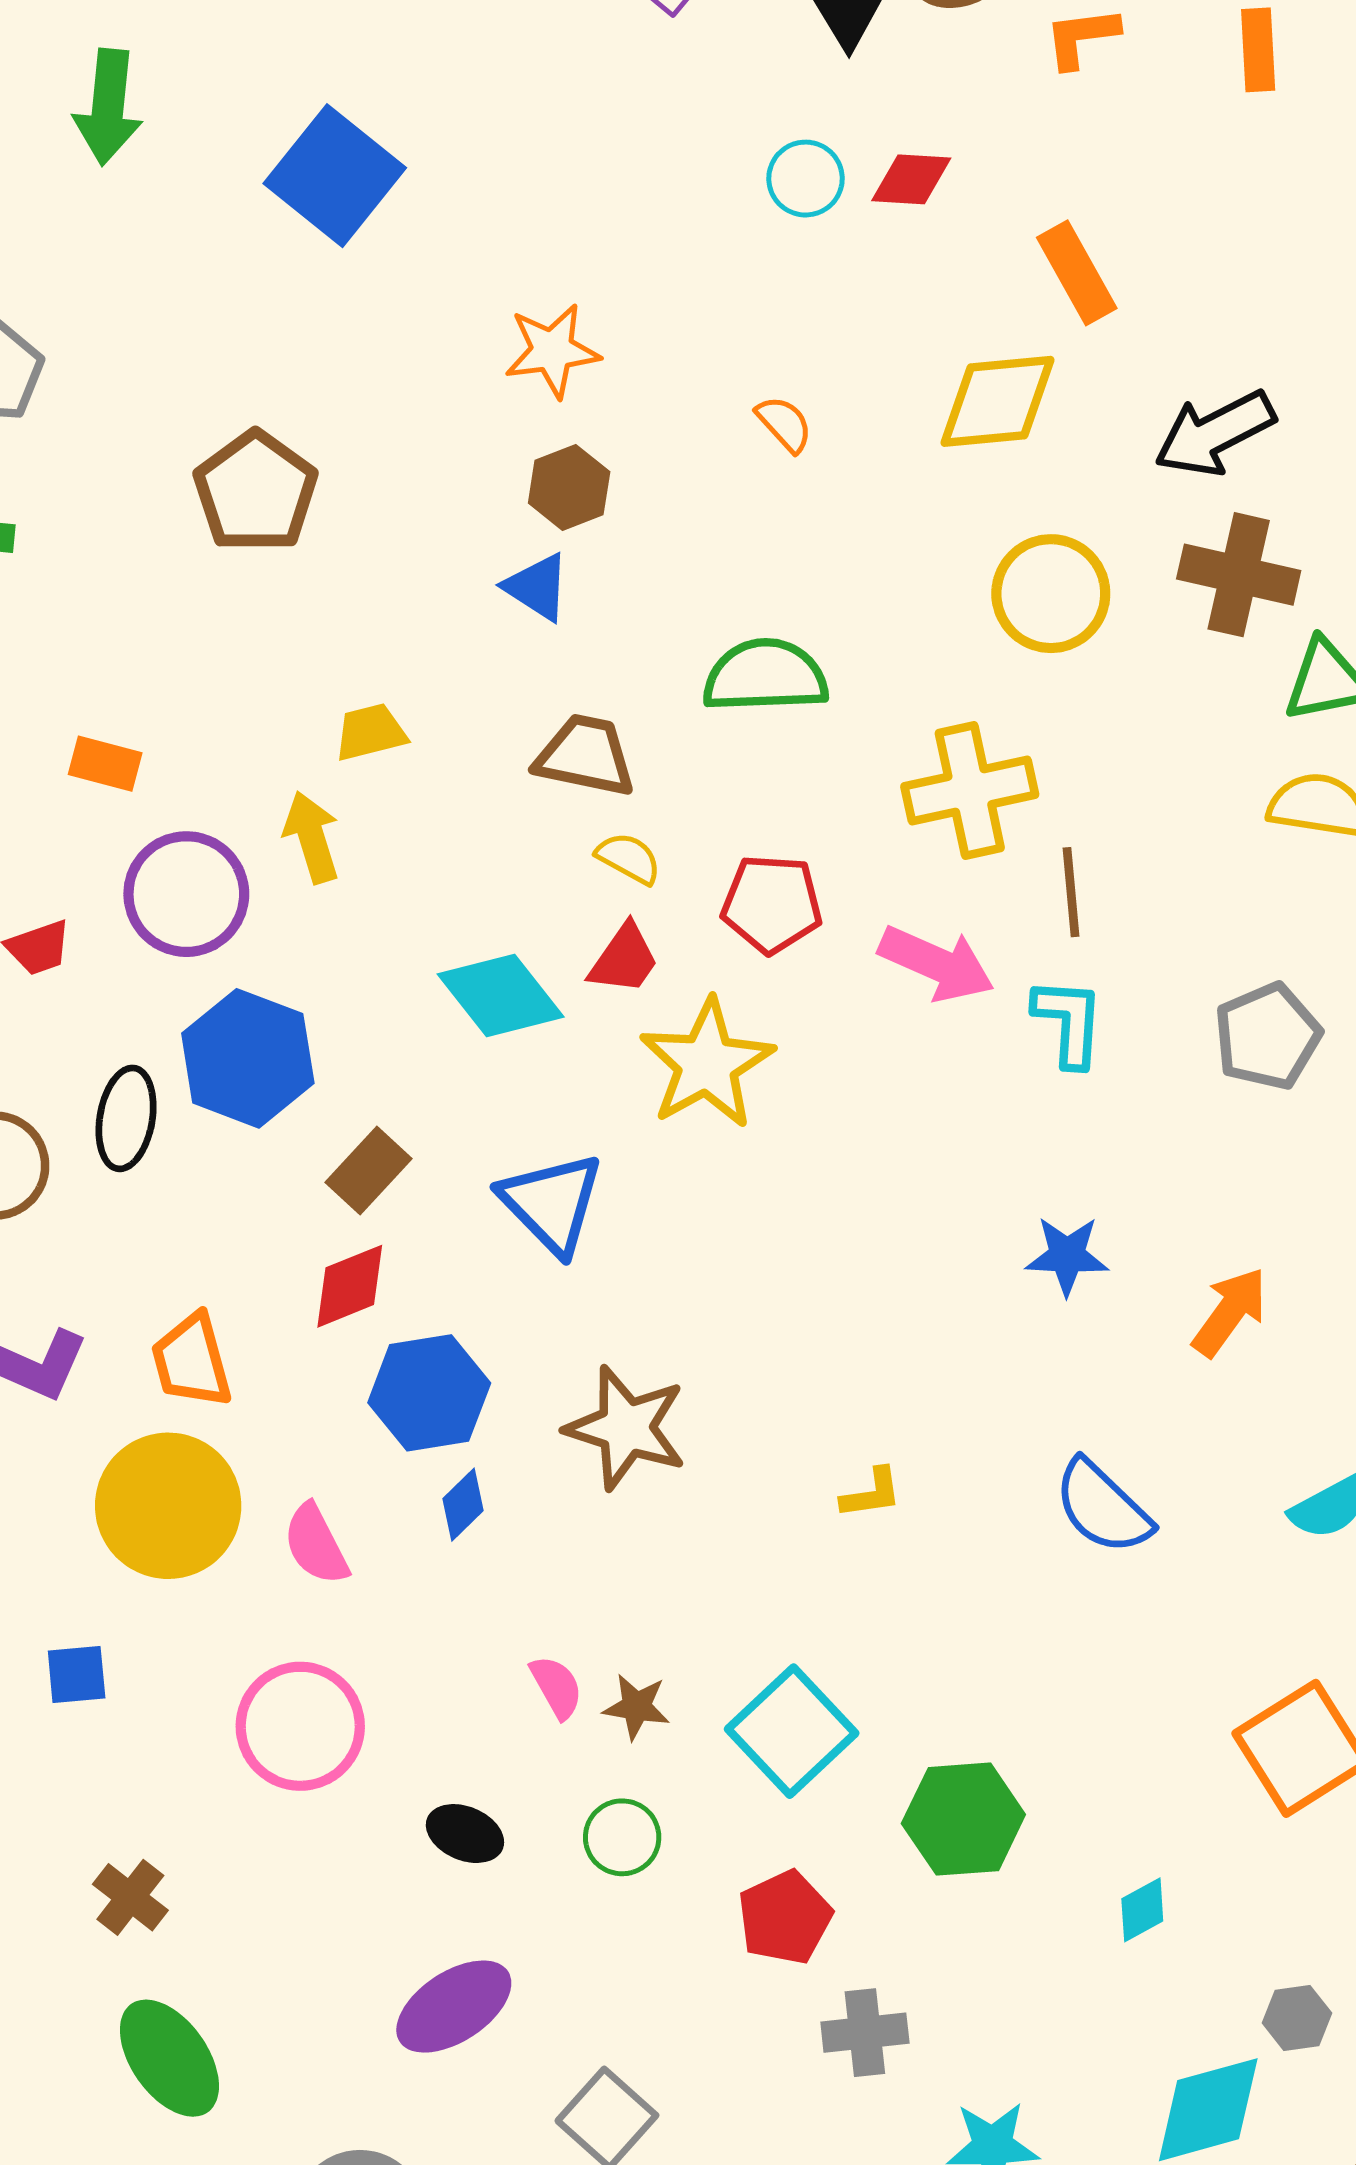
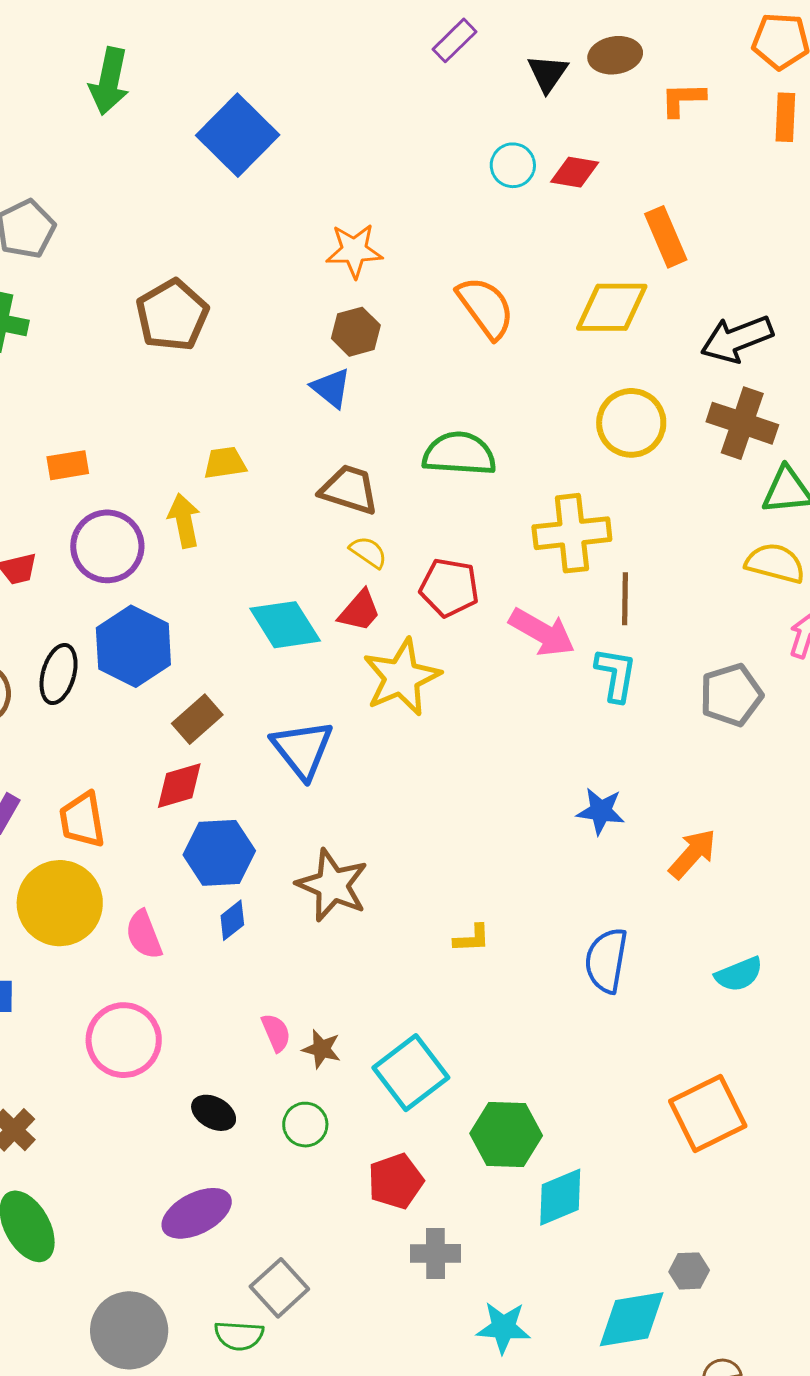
orange semicircle: (784, 424) -> (486, 308), size x1.8
orange rectangle: (105, 764) -> (68, 465), turned -30
blue semicircle: (1103, 1507) -> (606, 960), turned 50
cyan diamond: (1142, 1910) -> (560, 1197), moved, size x1.6

